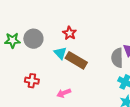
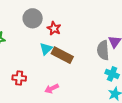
gray circle: (33, 39) -> (33, 18), moved
cyan triangle: (60, 53) -> (46, 49), turned 32

